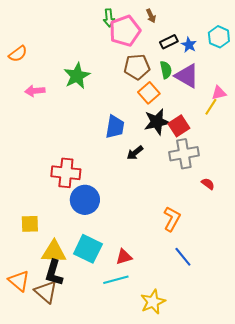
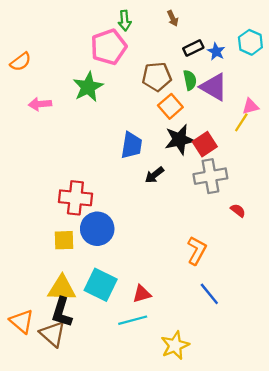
pink pentagon: (125, 31) -> (109, 47), moved
yellow square: (30, 224) -> (64, 240), moved

